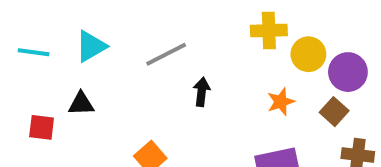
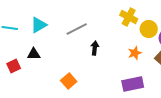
yellow cross: (269, 30) -> (129, 17), turned 30
red square: (42, 127) -> (14, 66), turned -32

